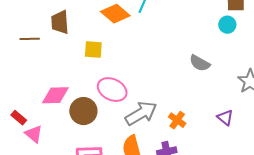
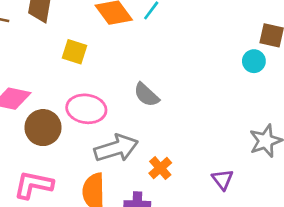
gray semicircle: (200, 63) -> (146, 95), moved
pink ellipse: (112, 90) -> (86, 109), turned -32

